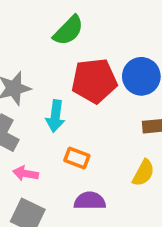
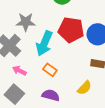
cyan arrow: (55, 116) -> (44, 43), size x1.4

